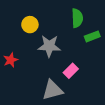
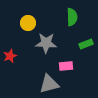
green rectangle: (92, 36) -> (86, 44), moved
pink rectangle: (71, 71) -> (66, 66), turned 40

